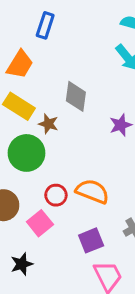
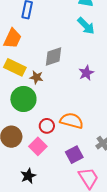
gray diamond: (76, 96) -> (53, 56), turned 70

